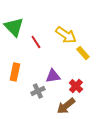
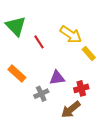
orange rectangle: (15, 72) -> (17, 74), turned -60
red cross: (76, 86) -> (81, 88), turned 32

